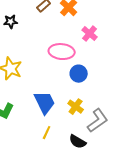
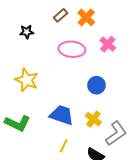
pink ellipse: (62, 52) -> (72, 49), moved
blue trapezoid: (45, 103) -> (62, 115), turned -45

